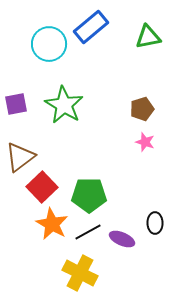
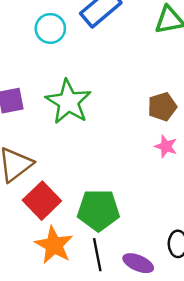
cyan circle: (49, 44) -> (50, 28), size x0.7
black line: (88, 232) -> (97, 255), turned -72

